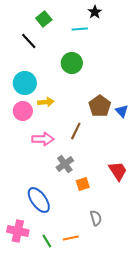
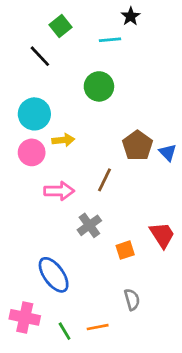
orange square: (83, 184) -> (125, 250), moved

